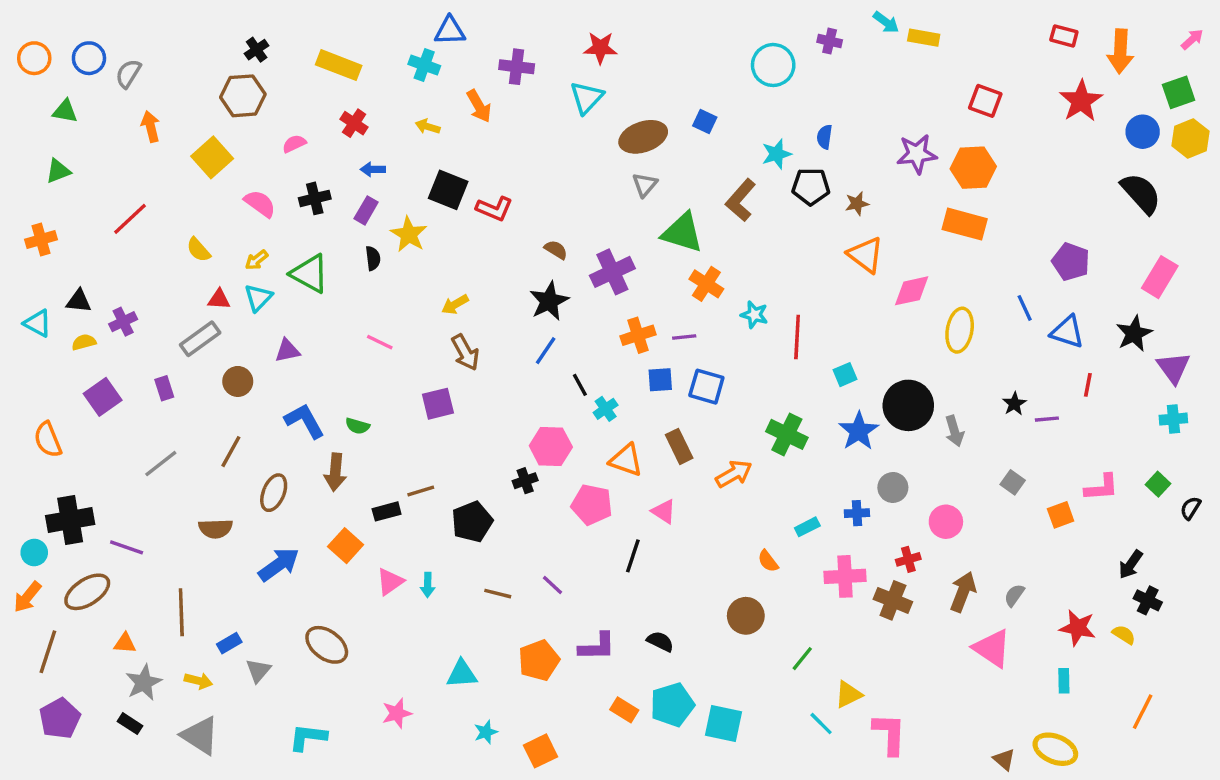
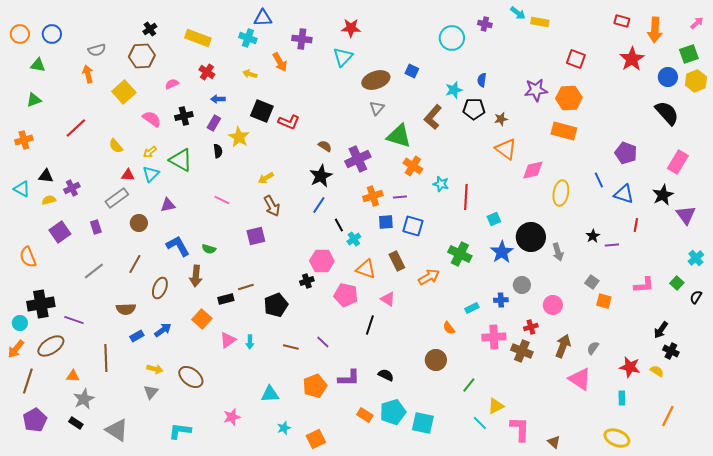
gray semicircle: (128, 74) -> (97, 50), moved, turned -138
cyan cross: (1173, 419) -> (696, 258), moved, turned -35
orange square: (1061, 515) -> (604, 301), moved, turned 35
blue arrow: (279, 564) -> (163, 330), size x0.7
blue rectangle: (229, 643) -> (137, 336), moved
yellow arrow: (198, 681) -> (155, 369), moved
brown triangle: (1004, 759) -> (554, 442), moved

